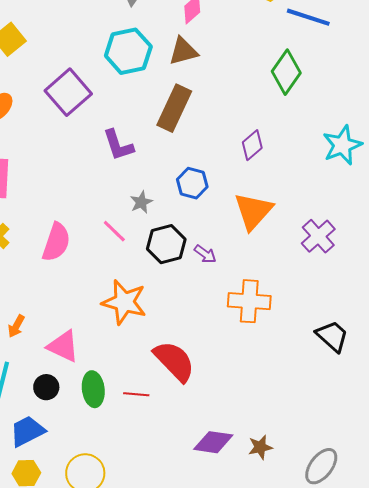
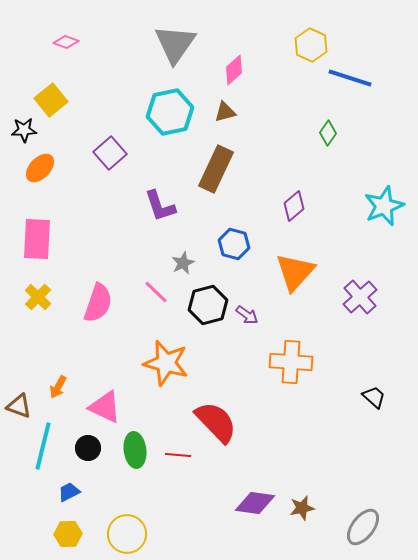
brown triangle: (183, 51) -> (225, 112), size x0.7
green diamond: (286, 72) -> (328, 133), size x0.6
purple square: (68, 92) -> (110, 153), size x0.7
black trapezoid: (332, 336) -> (374, 397), size x0.7
blue trapezoid: (27, 431) -> (69, 492), size x0.6

